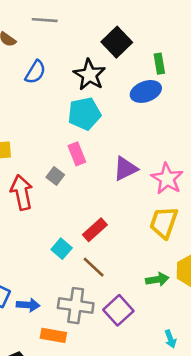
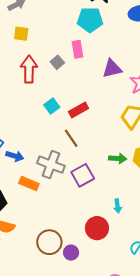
cyan square: (62, 249) -> (52, 106), moved

